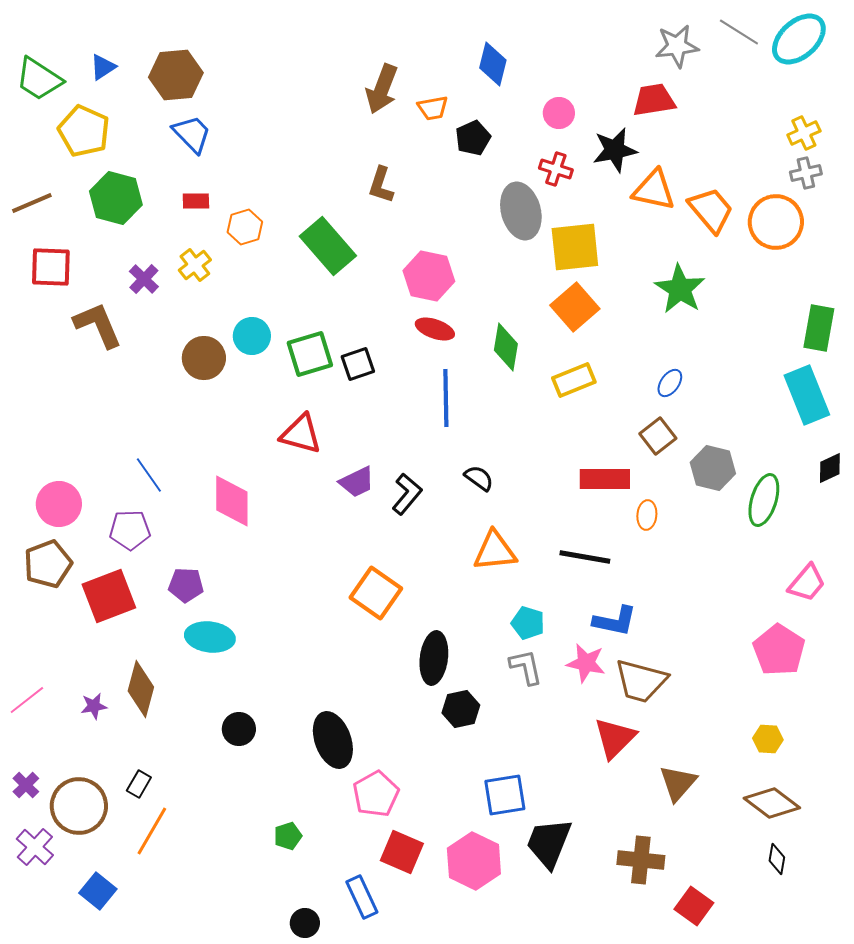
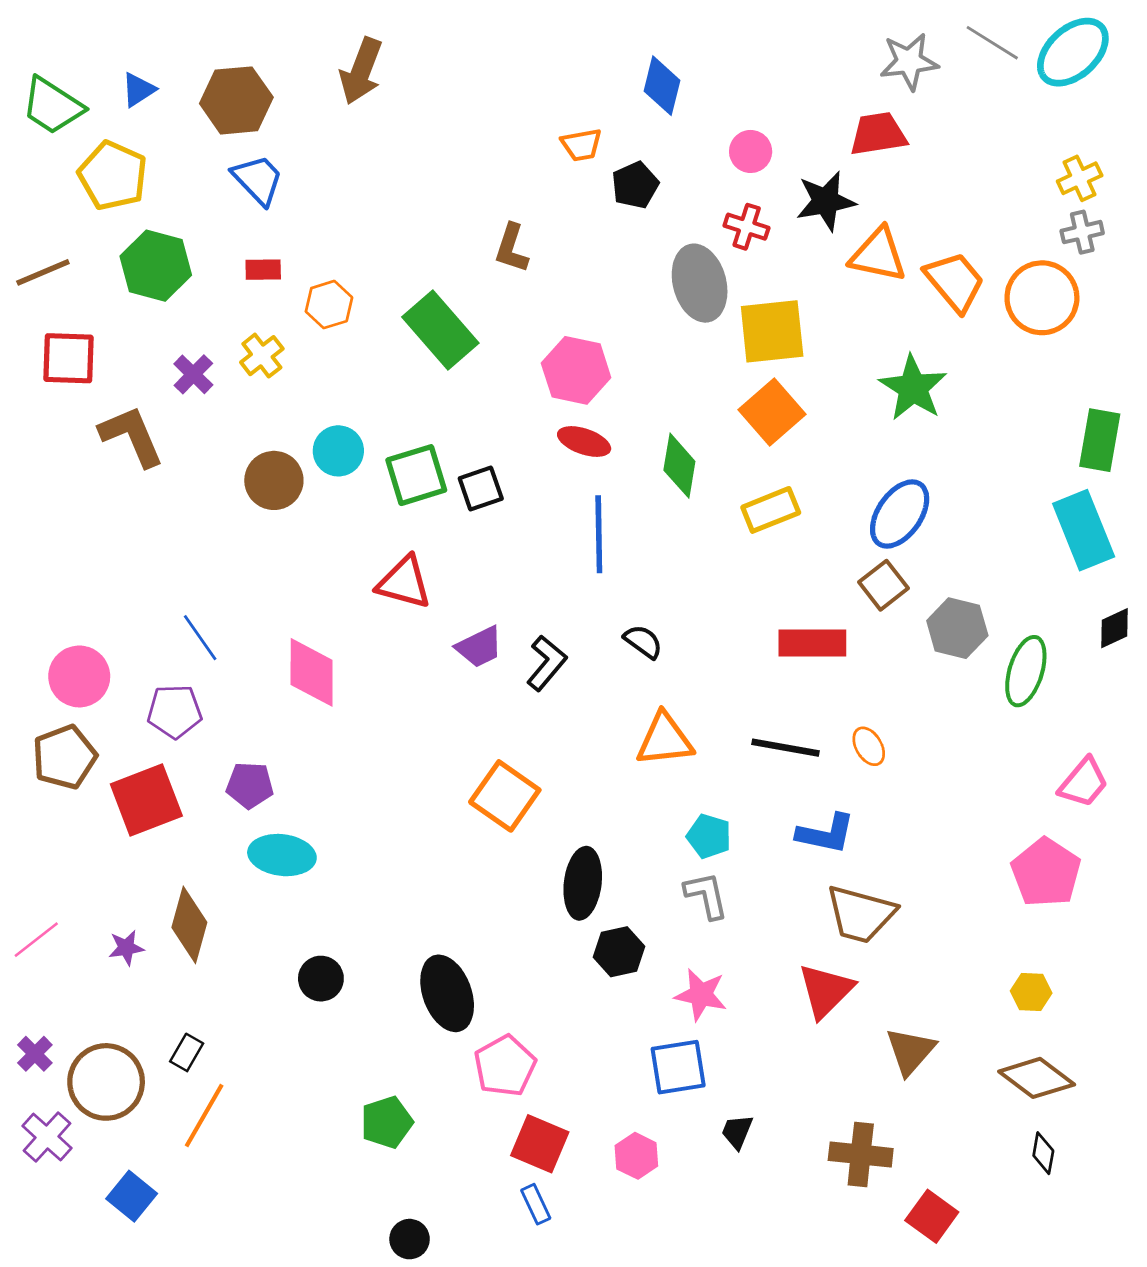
brown arrow: (382, 89) -> (361, 71), moved
blue ellipse: (670, 383) -> (900, 514), size x1.8
orange ellipse: (647, 515) -> (869, 746), moved, turned -36
pink star: (586, 663) -> (701, 995), moved
green pentagon: (288, 836) -> (387, 1122), size x1.4
black trapezoid: (549, 843) -> (737, 1132), size x0.5
pink hexagon: (474, 861) -> (636, 1156), size x0.6
blue rectangle: (362, 897) -> (536, 1204), moved, size x0.7

